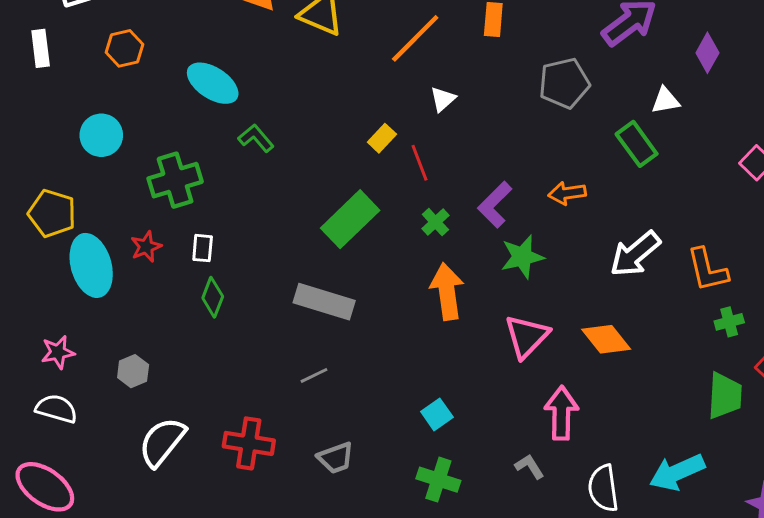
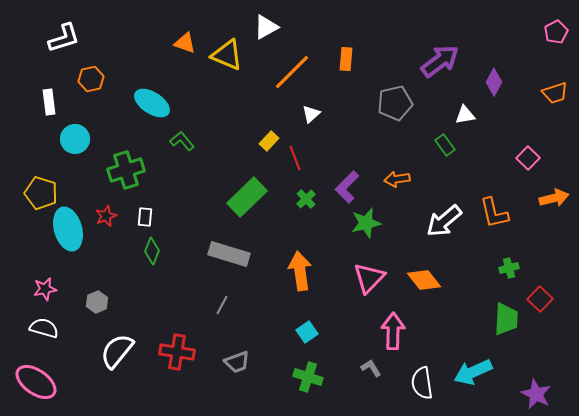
white rectangle: (41, 48) -> (49, 102), moved
green rectangle: (637, 144) -> (445, 145), size x0.7
orange L-shape: (707, 270) -> (494, 213), moved
orange arrow: (447, 291) -> (300, 271), moved
gray line: (314, 375) -> (222, 305), turned -36

